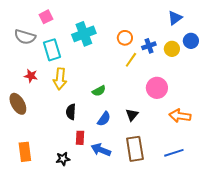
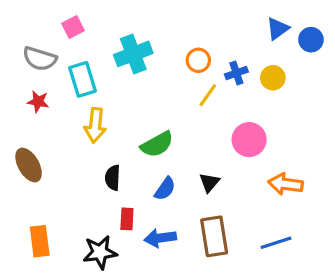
blue circle: (191, 41) -> (311, 40), moved
red star: (31, 76) -> (38, 102), moved
green semicircle: (99, 91) -> (157, 144), size x1.5
blue arrow: (101, 150) -> (160, 238), turned -30
black star: (63, 159) -> (100, 252), size x1.5

